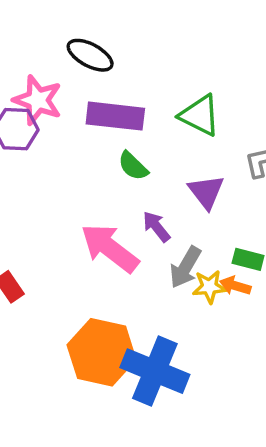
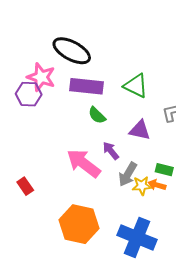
black ellipse: (90, 55) -> (72, 51), size x1.4
purple triangle: (206, 192) -> (140, 130), turned -40
blue cross: (155, 371) -> (137, 237), moved

